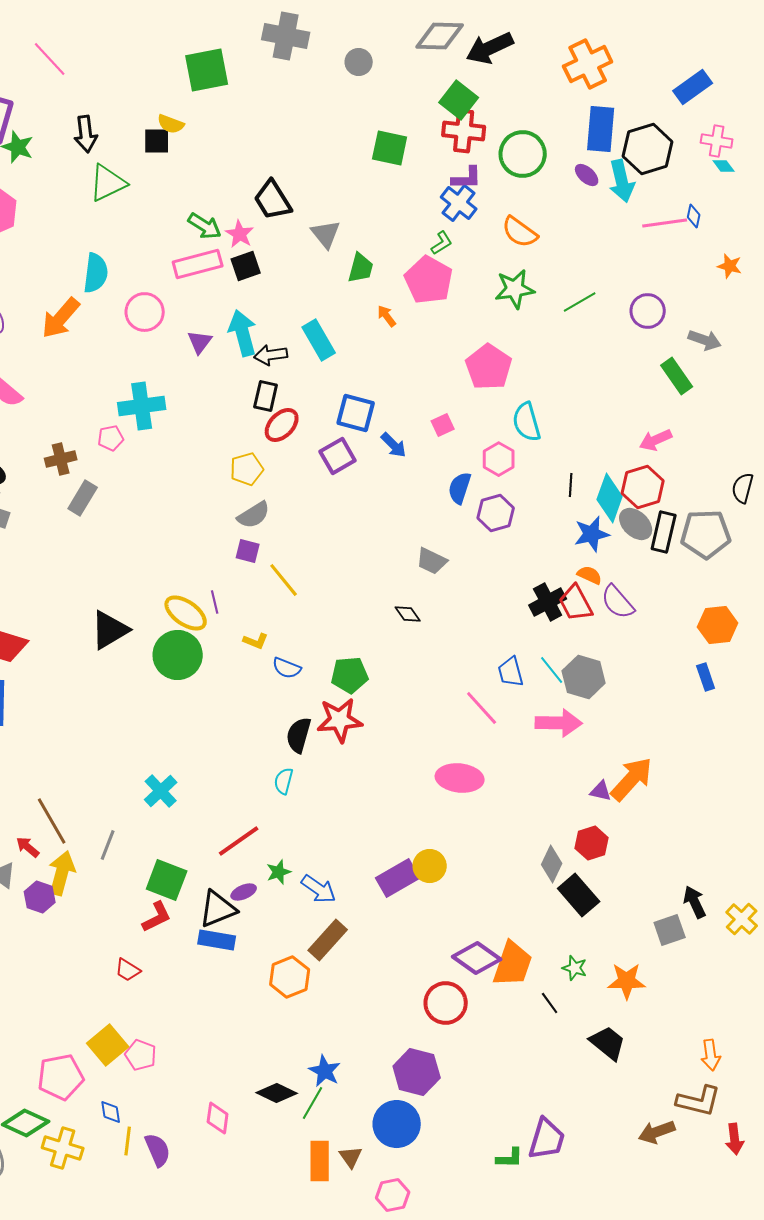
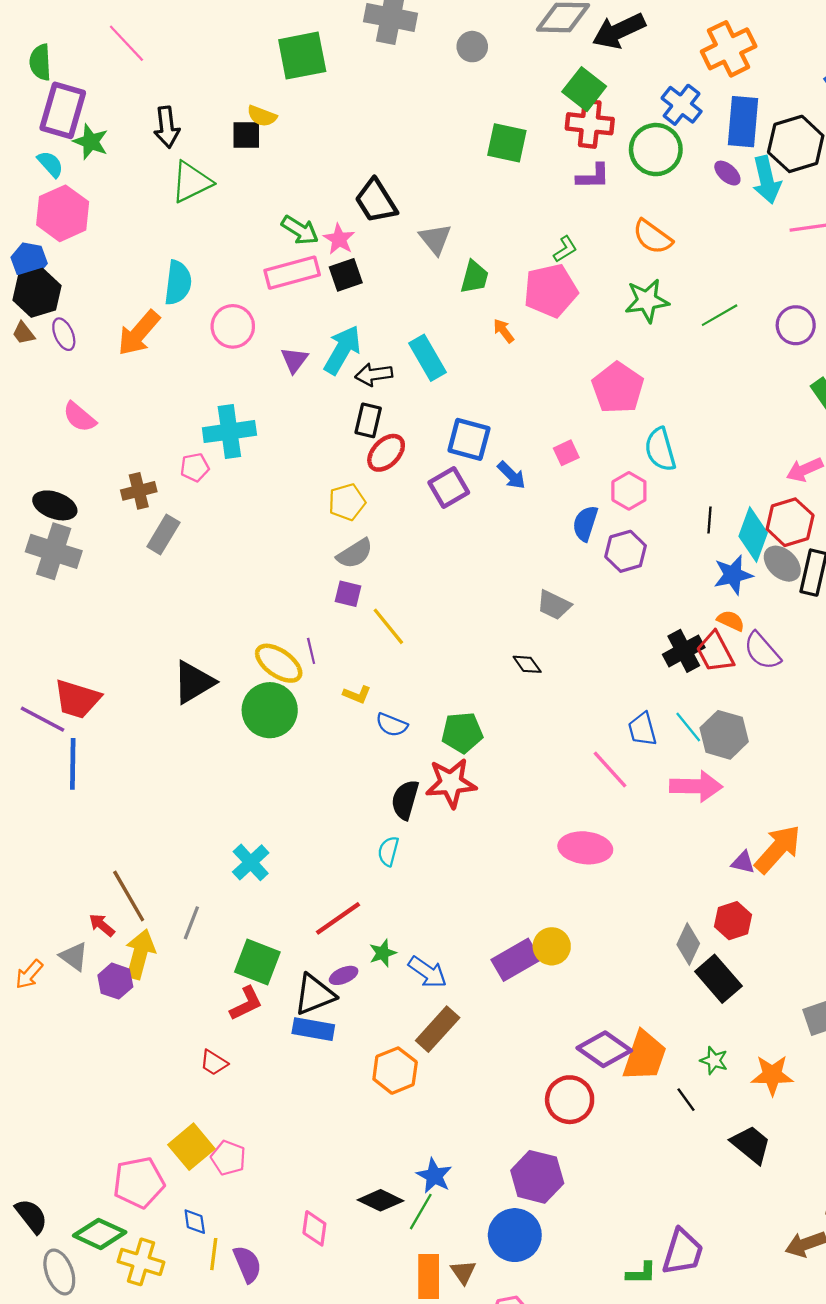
blue cross: (459, 203) -> (682, 105), moved
pink pentagon: (429, 280) -> (551, 291), turned 30
cyan arrow: (243, 333) -> (342, 350), turned 45

